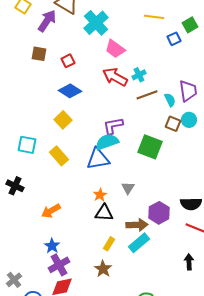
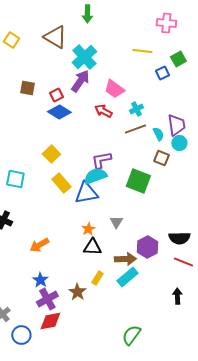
purple arrow: (47, 21) -> (80, 81), moved
pink trapezoid: (115, 49) -> (114, 89), moved
cyan cross: (139, 75) -> (136, 109), moved
red arrow: (115, 77) -> (103, 111), size x0.7
blue diamond: (70, 91) -> (59, 112), moved
cyan circle: (189, 120) -> (179, 143), moved
yellow rectangle: (59, 156) -> (61, 183), moved
brown star: (103, 269) -> (77, 292), moved

